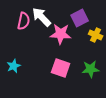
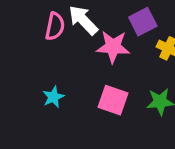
cyan star: (14, 66) -> (53, 97), moved

